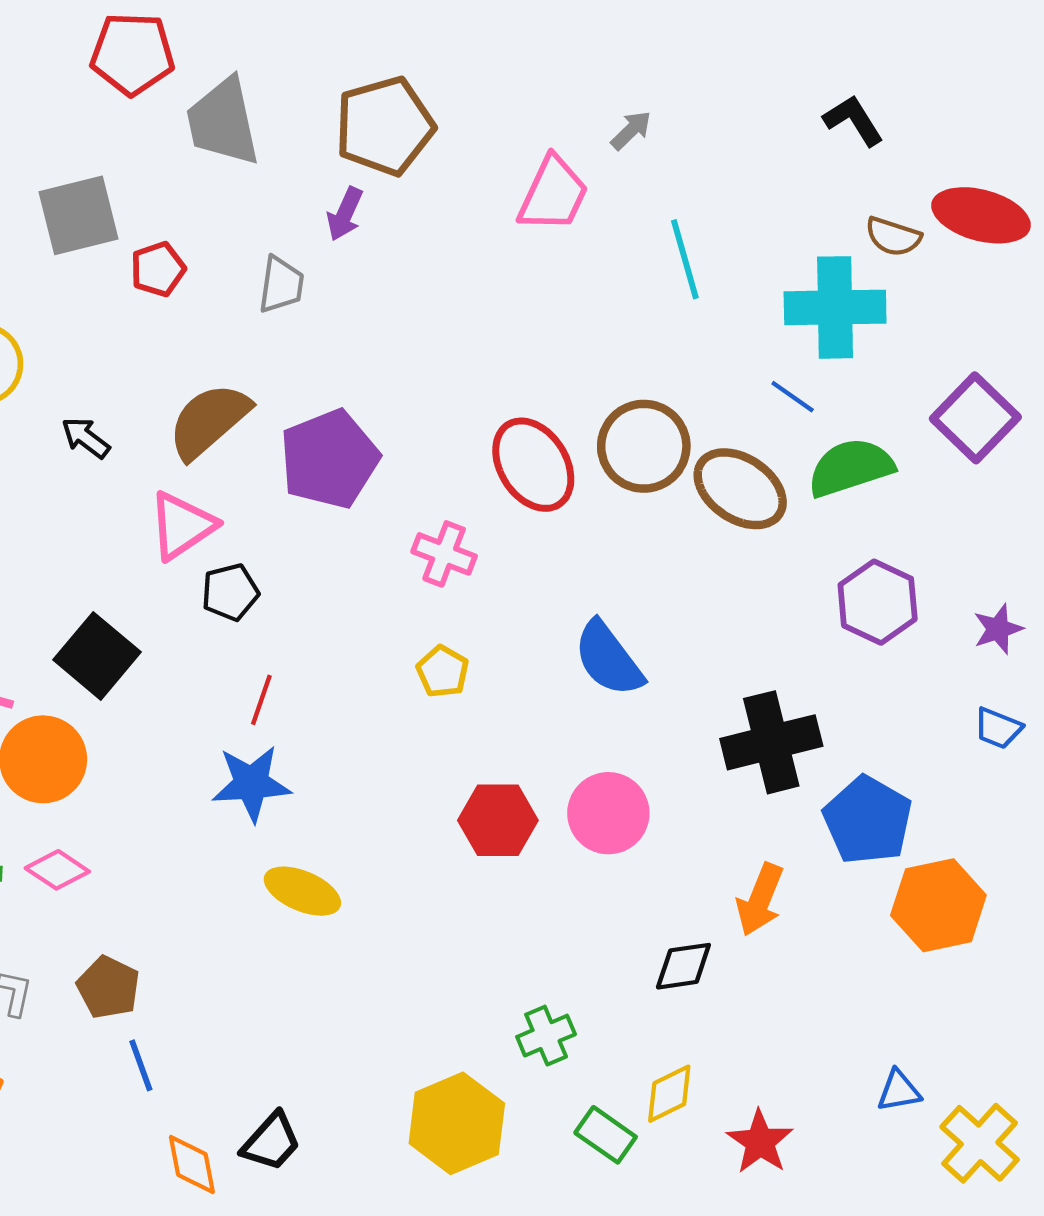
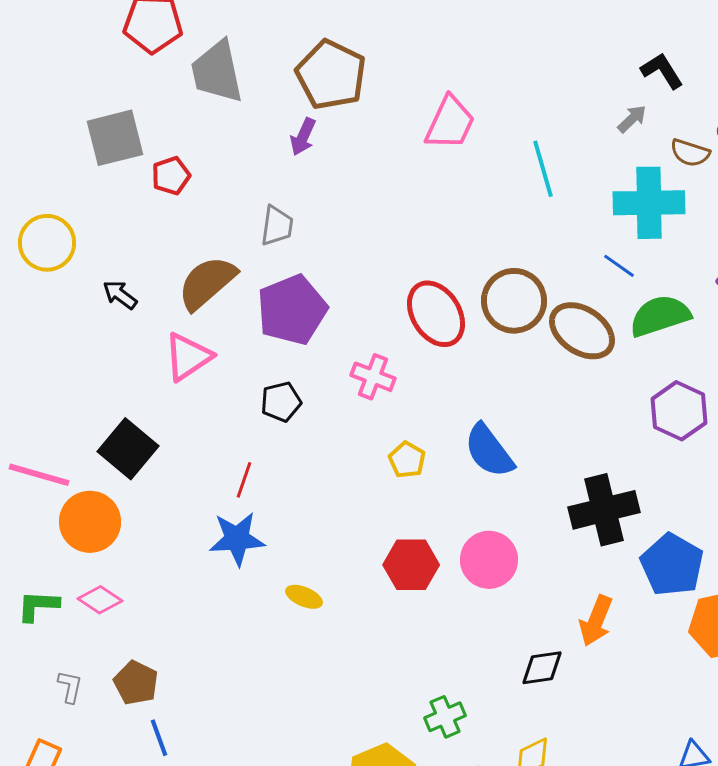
brown pentagon: (385, 126) -> (331, 75), turned -30
gray arrow: (631, 130) -> (632, 119), moved
gray trapezoid: (281, 285) -> (277, 226), moved
black pentagon: (230, 592) -> (281, 402), moved
yellow pentagon: (443, 672) -> (407, 460), moved
yellow ellipse: (302, 891) -> (304, 597), moved, size x0.7

